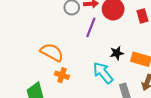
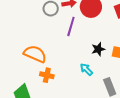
cyan arrow: (103, 73) -> (86, 69), size x0.6

